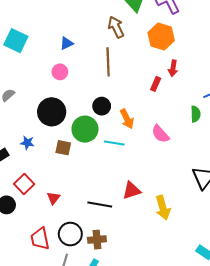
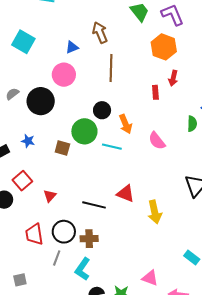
brown arrow: (116, 27) -> (100, 32), moved
pink circle: (60, 72) -> (64, 75), size x1.5
red rectangle: (156, 84) -> (155, 92), turned -32
black circle: (52, 112) -> (41, 101), moved
red triangle: (132, 191) -> (126, 194), turned 36

